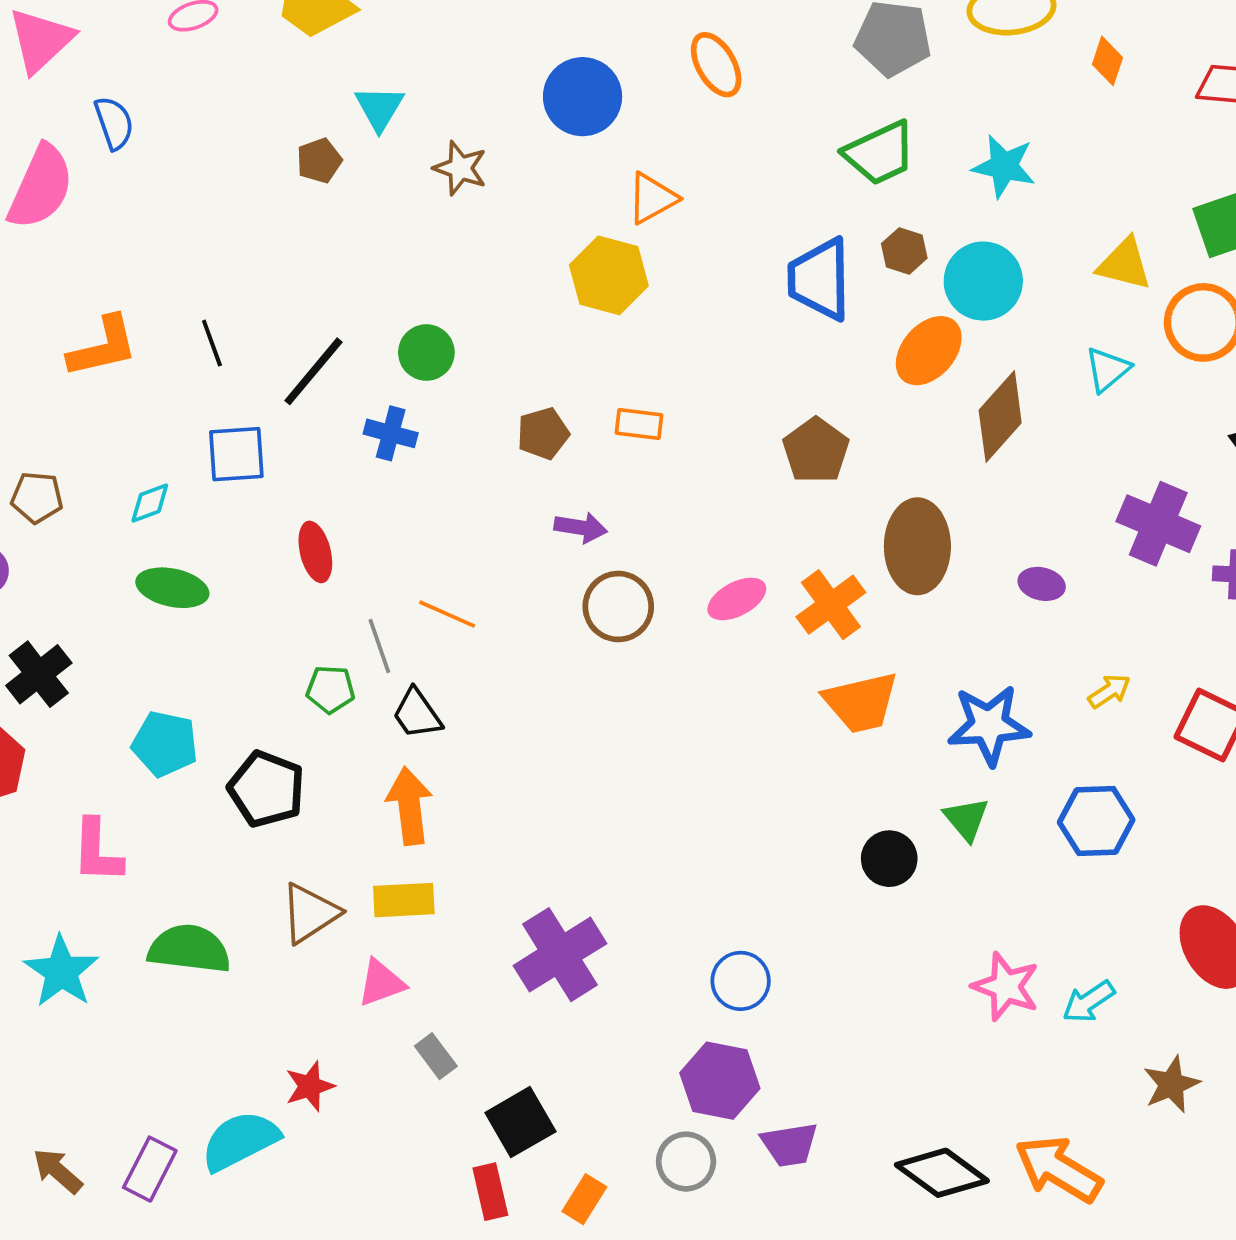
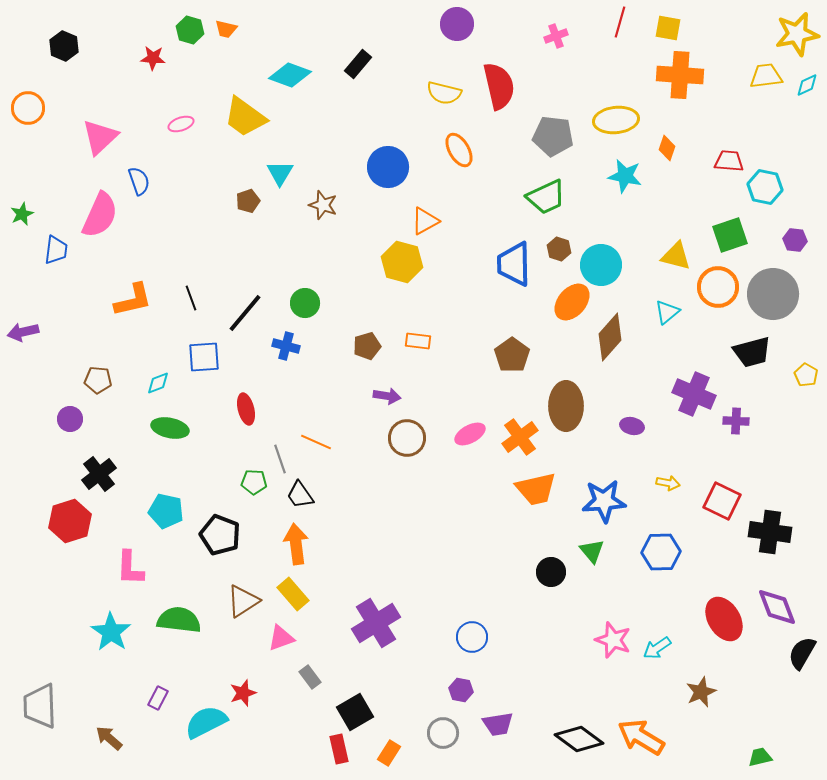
cyan star: (1004, 166) -> (625, 176), moved
yellow arrow: (1109, 691) -> (668, 483), turned 45
yellow rectangle: (404, 900) -> (293, 594), turned 52
purple hexagon: (720, 1081) -> (461, 690), size x0.6
purple rectangle: (150, 1169) -> (158, 698), moved, size x0.7

